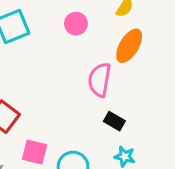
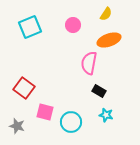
orange ellipse: (129, 46) -> (109, 40), turned 40

